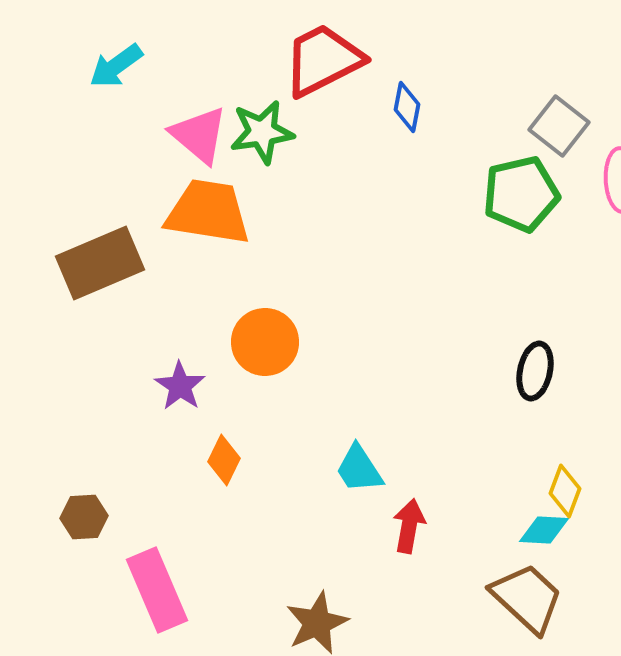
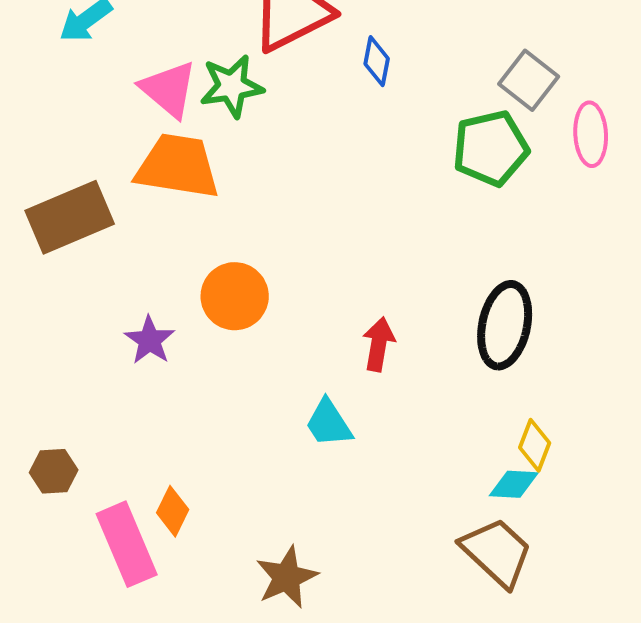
black ellipse: (535, 371) -> (505, 325), size x1.5
orange diamond: (224, 460) -> (173, 511), moved
red arrow: (409, 526) -> (379, 344), moved

